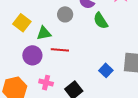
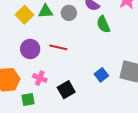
green triangle: (44, 33) -> (46, 11), moved

